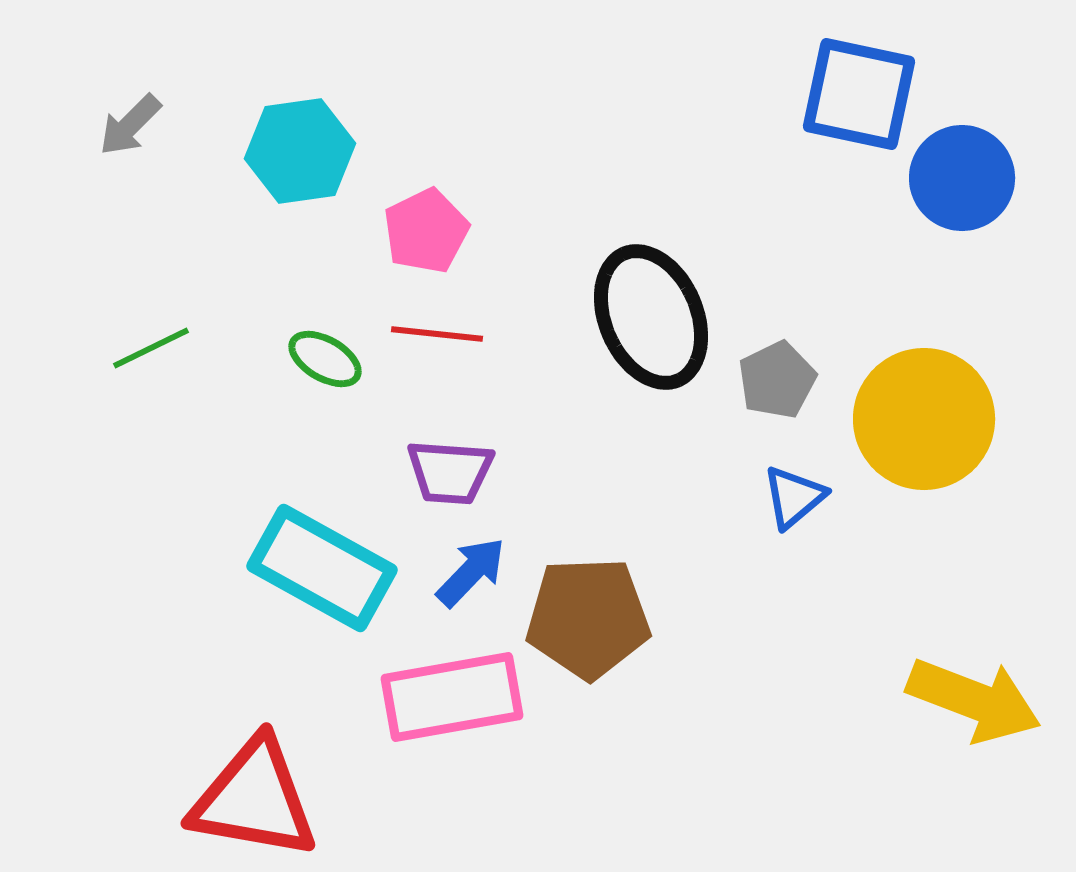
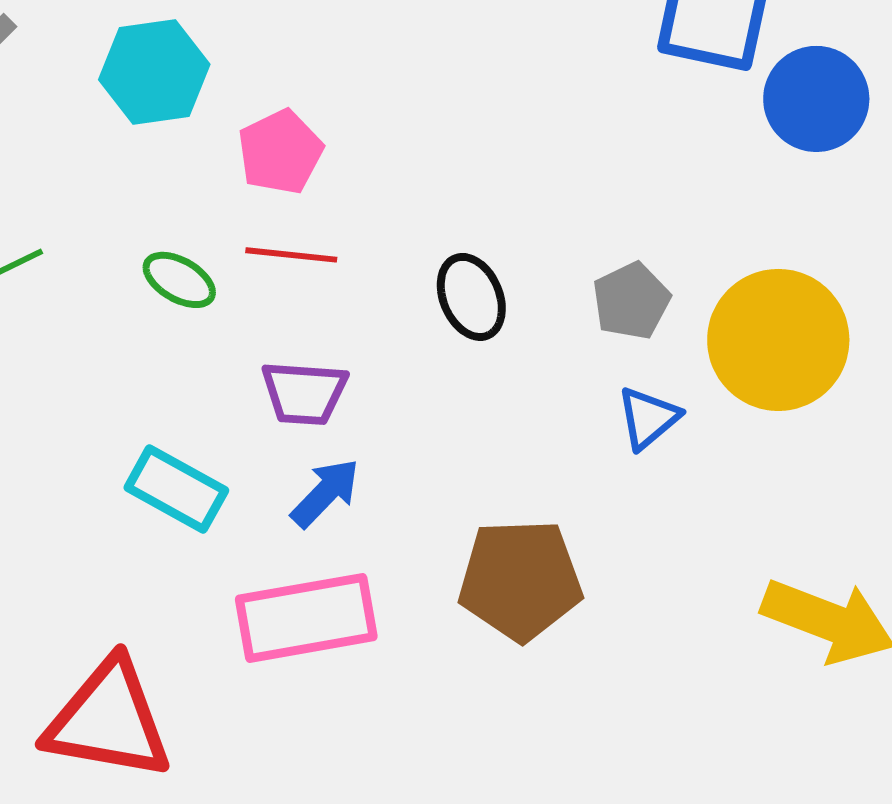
black ellipse: (651, 317) -> (471, 297), moved, size x0.6
cyan rectangle: (322, 568) -> (176, 489), size x0.7
brown pentagon: (588, 618) -> (520, 580), moved

